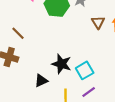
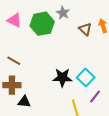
black triangle: (41, 81) -> (24, 102), moved, turned 48

